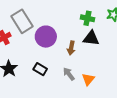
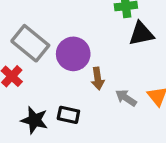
brown arrow: (71, 48) -> (98, 79), moved
black rectangle: (40, 69) -> (68, 115), moved

